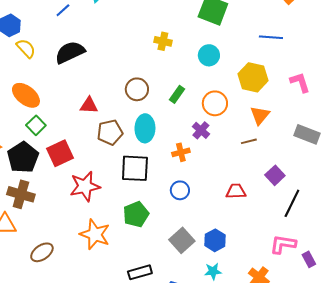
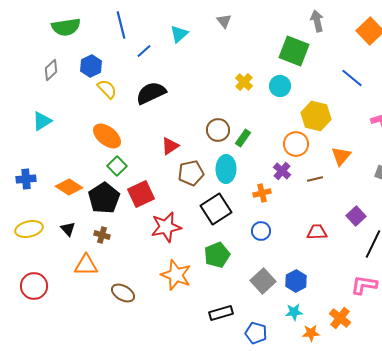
blue line: (271, 37) -> (352, 78), turned 35
yellow cross: (163, 41) -> (244, 82), turned 30
cyan circle: (209, 55) -> (280, 86), moved
yellow hexagon: (253, 77) -> (316, 116), moved
green rectangle: (177, 94) -> (243, 138), moved
red triangle: (89, 105) -> (170, 146), turned -36
brown line: (249, 141) -> (315, 179), moved
black square: (135, 168) -> (216, 209), turned -36
brown cross: (21, 194) -> (102, 235), size x0.6
brown ellipse: (42, 252) -> (123, 293), turned 65

